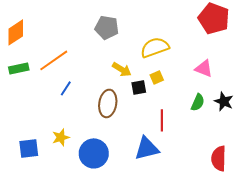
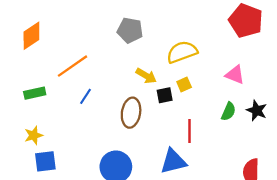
green rectangle: (19, 68) -> (35, 93), moved
yellow star: (61, 137) -> (34, 135), moved

